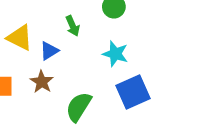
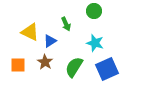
green semicircle: (79, 107) -> (74, 67), moved

